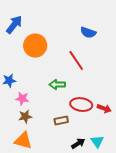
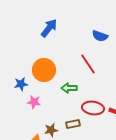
blue arrow: (14, 25) -> (49, 28), moved
orange circle: (35, 46) -> (44, 70), moved
brown star: (25, 117) -> (51, 130), moved

